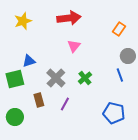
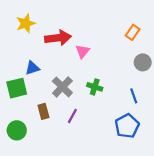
red arrow: (69, 18) -> (58, 38), moved
blue line: (120, 75) -> (134, 96), moved
green cross: (85, 78) -> (95, 87), turned -32
blue pentagon: (114, 113) -> (127, 126), turned 30

